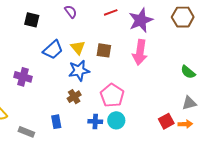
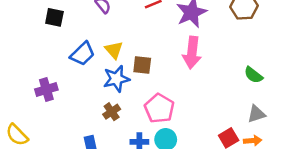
brown square: (104, 50) -> (142, 65), moved
purple cross: (23, 77) -> (46, 90), turned -30

